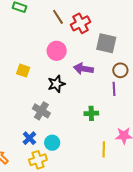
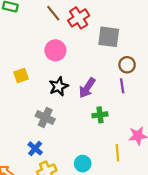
purple arrow: (83, 69) -> (87, 88), moved, turned -60
yellow square: (23, 71) -> (21, 75), turned -32
cyan circle: (52, 143) -> (83, 164), moved

